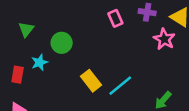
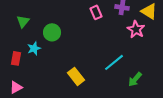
yellow rectangle: (91, 81) -> (76, 76), moved
cyan line: (120, 86) -> (114, 62), moved

